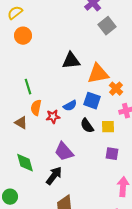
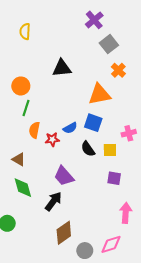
yellow semicircle: (15, 13) -> (25, 31), moved, turned -49
orange circle: (23, 36) -> (21, 86), moved
black triangle: (71, 61) -> (62, 68), moved
green line: (28, 87) -> (26, 108), turned 35
orange cross: (116, 89) -> (118, 70), moved
brown triangle: (21, 123) -> (19, 159), moved

